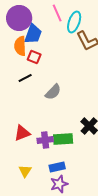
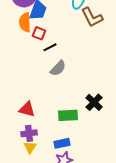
black line: (25, 78) -> (50, 47), moved
red triangle: (22, 133) -> (27, 109), turned 36
purple cross: (45, 140) -> (29, 133), moved

